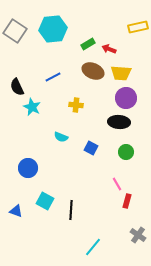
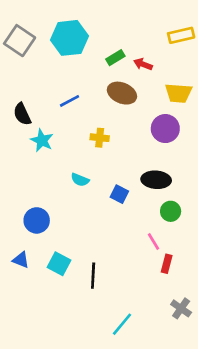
yellow trapezoid: (121, 73) -> (178, 93), moved
black ellipse: (119, 122) -> (156, 180), moved
green circle: (126, 152) -> (171, 211), moved
blue triangle: (16, 211) -> (21, 260), moved

